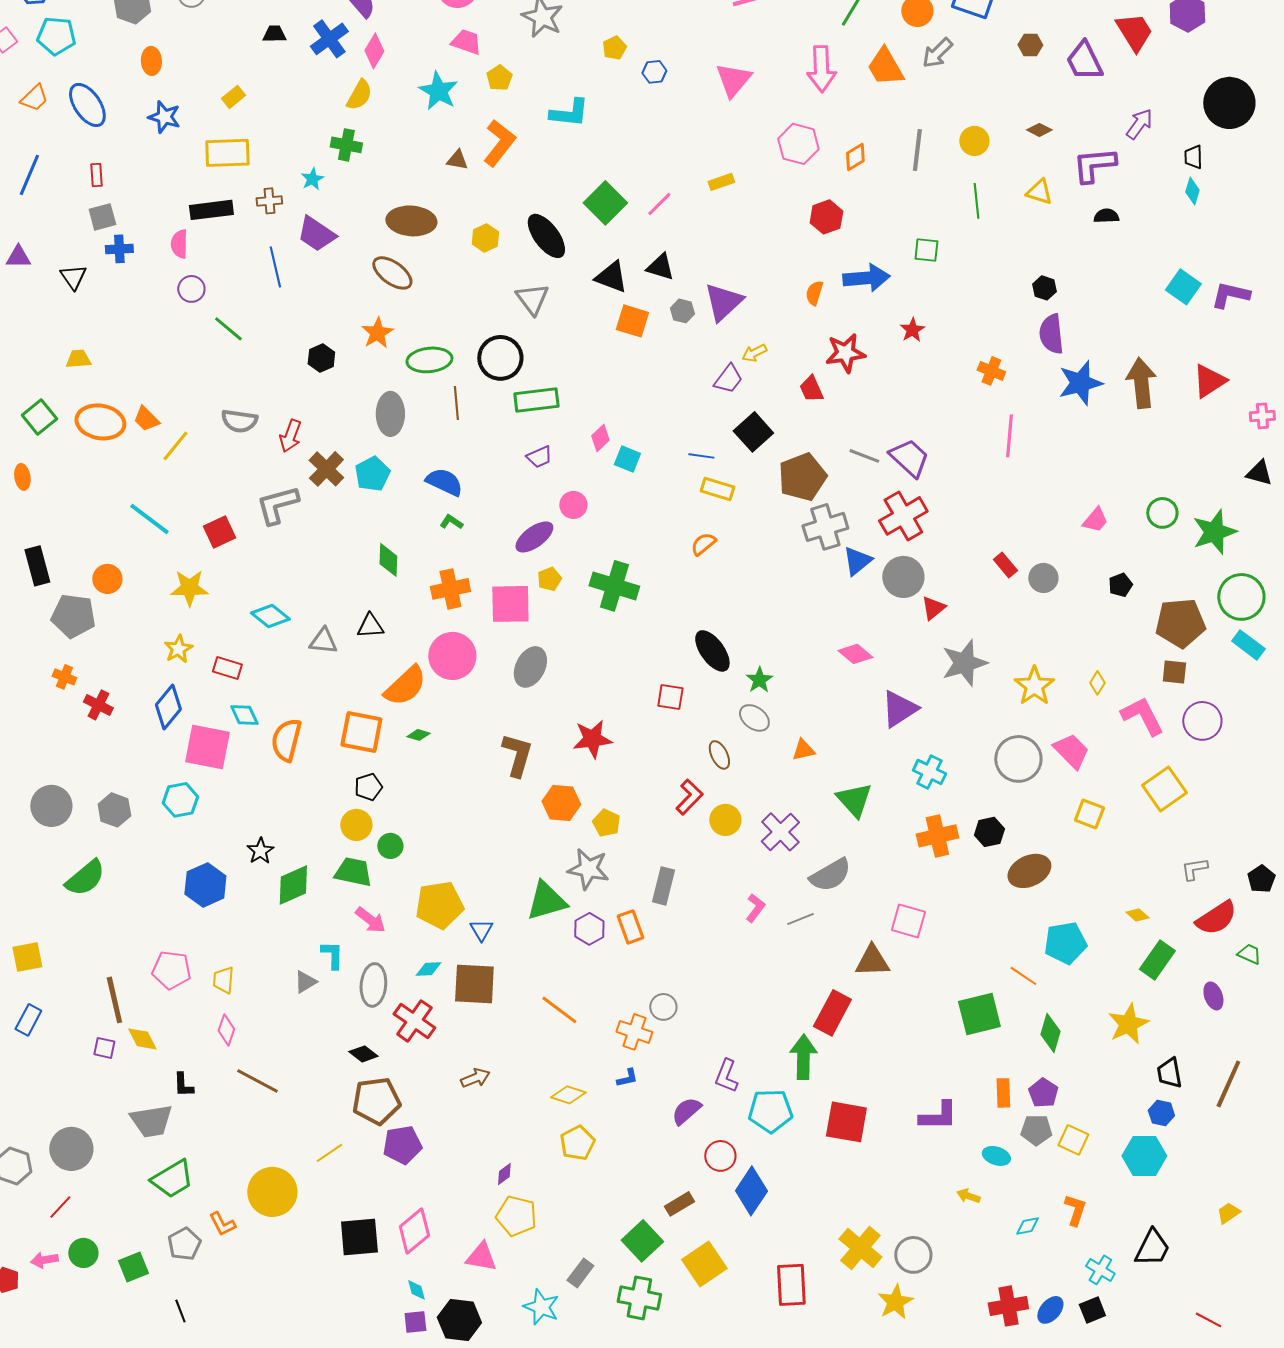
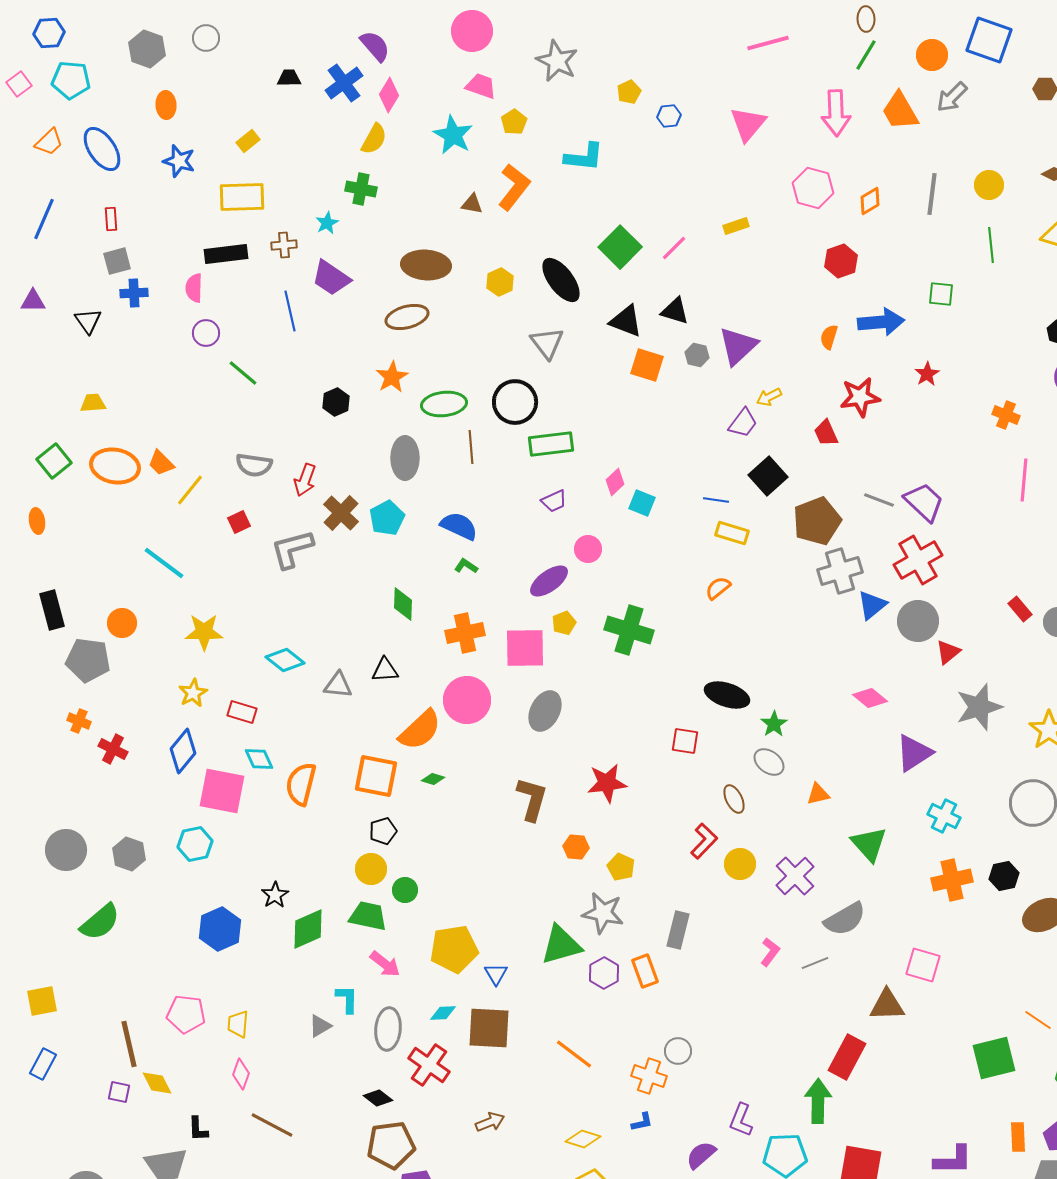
brown ellipse: (392, 273) -> (407, 317), turned -51
red square: (219, 532) -> (239, 522), moved, size x0.7
black ellipse: (712, 651) -> (727, 695), turned -36
orange hexagon: (561, 803) -> (576, 847), size x0.7

